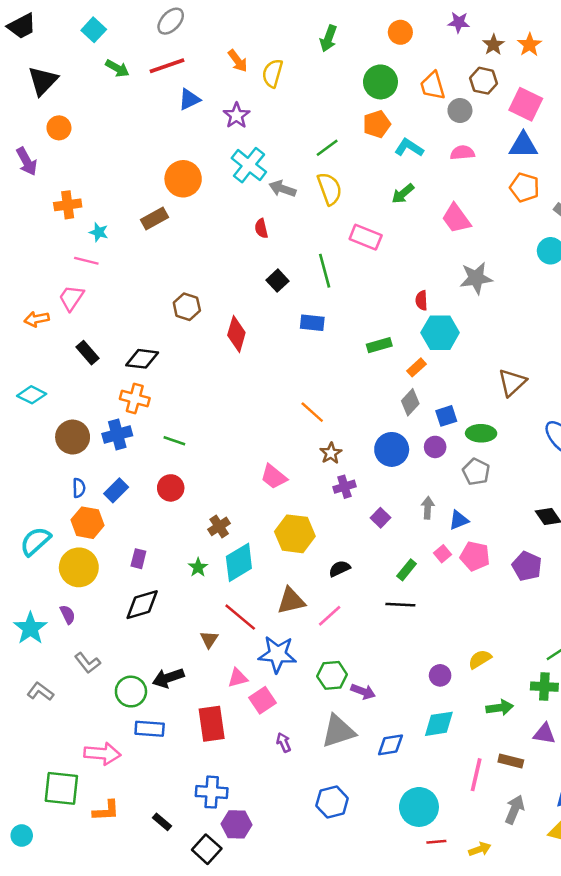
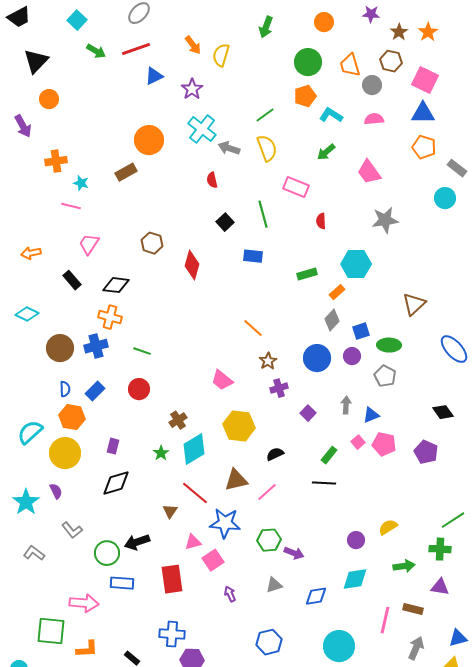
pink trapezoid: (71, 298) -> (89, 244), moved
red semicircle: (421, 300) -> (321, 221), moved
gray triangle: (338, 731) -> (274, 585), size x0.6

